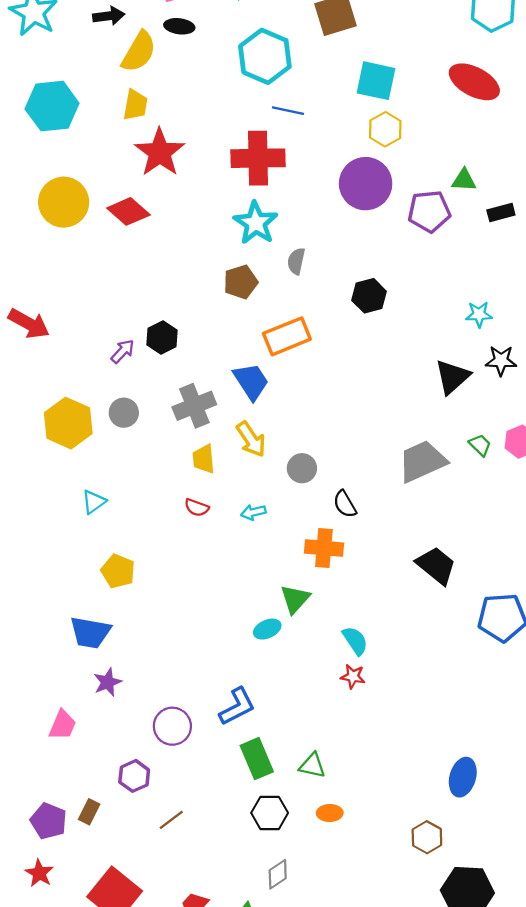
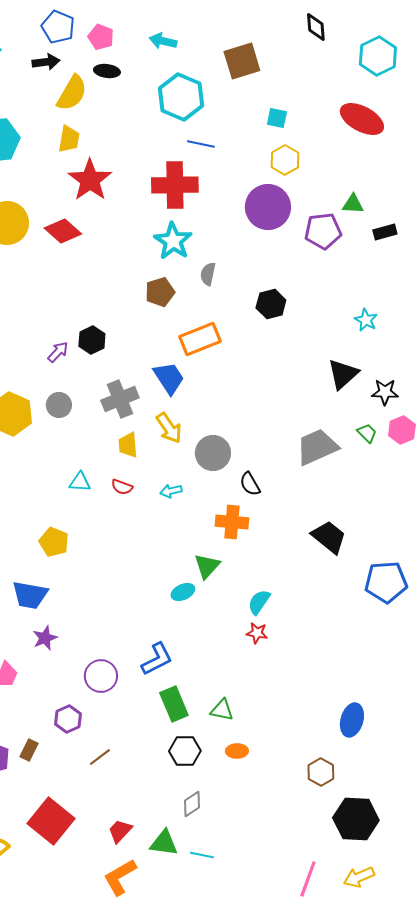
cyan square: (376, 81) -> (277, 118), size x0.6
cyan star: (479, 314) -> (366, 320), turned 30
black star: (501, 361) -> (385, 392), moved
gray circle: (302, 468) -> (213, 453), size x1.4
cyan triangle: (94, 502) -> (80, 482), moved, turned 40
cyan semicircle: (355, 641) -> (259, 602), turned -112

